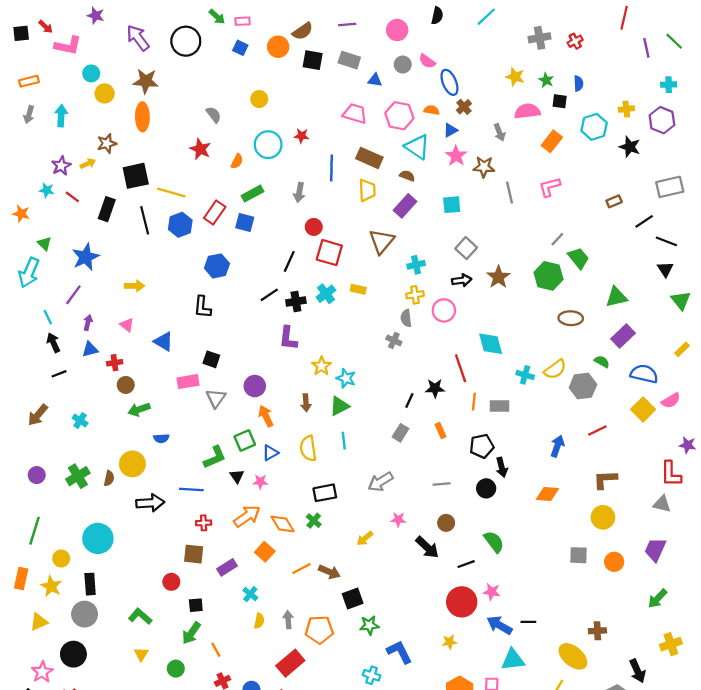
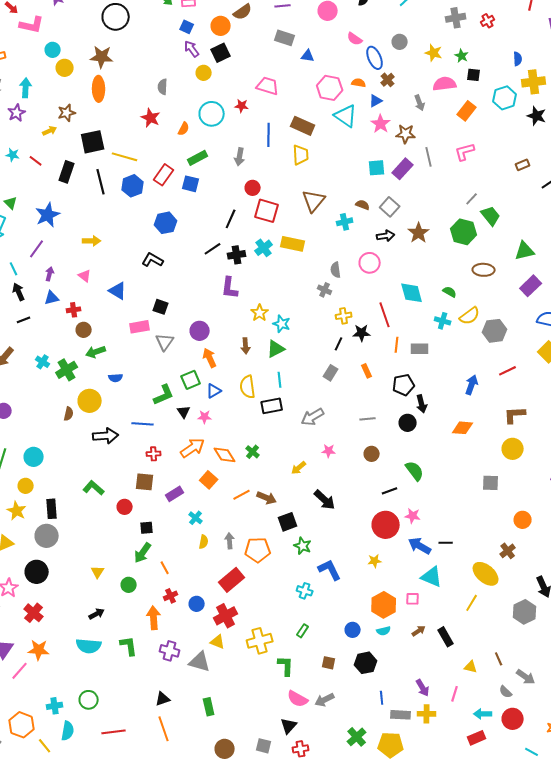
purple arrow: (138, 38) -> (192, 49), moved, size x0.7
black circle: (186, 41) -> (116, 17), moved
black square: (313, 60) -> (221, 53), moved, turned -36
gray circle: (403, 65) -> (400, 42), moved
blue semicircle: (578, 83) -> (518, 59), moved
yellow cross: (626, 109) -> (534, 82), size x1.6
pink trapezoid: (355, 113) -> (268, 86), moved
gray semicircle: (214, 115) -> (163, 87), turned -140
purple star: (61, 166) -> (17, 113), moved
brown semicircle: (407, 176) -> (363, 205), moved
purple rectangle: (405, 206) -> (403, 169), moved
yellow rectangle: (358, 289) -> (293, 244), size x1.6
yellow cross: (415, 295) -> (344, 316), moved
black L-shape: (202, 307) -> (153, 260), turned 115
green semicircle: (602, 362) -> (450, 292), moved
green cross: (78, 476) -> (67, 370), moved
black rectangle: (325, 493) -> (272, 406), moved
cyan circle: (98, 538) -> (34, 457), moved, size x0.7
black arrow: (427, 547) -> (325, 500), moved
orange circle: (614, 562) -> (523, 520), moved
green L-shape: (140, 616) -> (94, 488), moved
green star: (369, 625) -> (303, 546), turned 30
brown cross: (597, 631) -> (508, 551), turned -35
cyan triangle: (513, 660) -> (432, 577), turned 30

